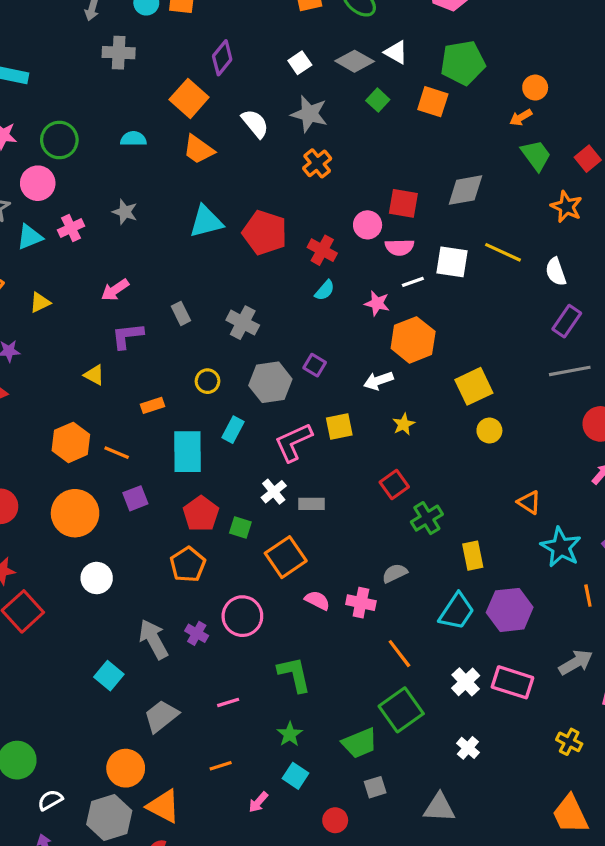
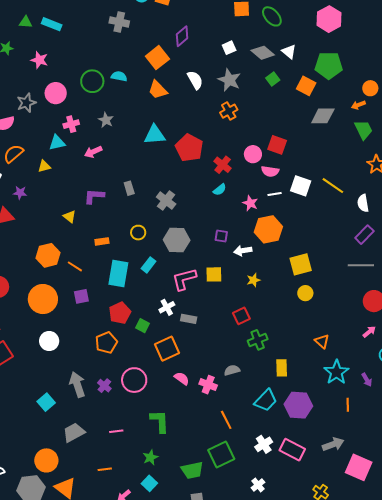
green circle: (59, 140) -> (92, 81), moved
gray diamond: (465, 190) -> (323, 116), moved
cyan triangle: (30, 237) -> (57, 143), moved
pink arrow: (115, 290) -> (93, 152), moved
purple square: (315, 365) -> (221, 236), moved, turned -32

